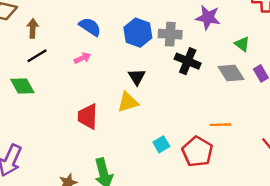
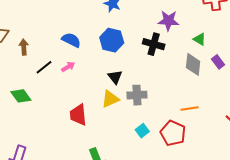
gray cross: (170, 34) -> (137, 95), moved
black line: (37, 56) -> (44, 67), moved
black cross: (188, 61) -> (154, 44), moved
gray diamond: (231, 73) -> (193, 64), turned 45

